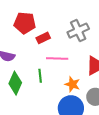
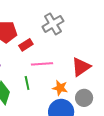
gray cross: (78, 31) -> (53, 24), moved

